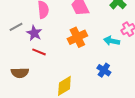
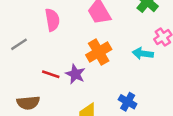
purple star: (34, 33) -> (75, 74), moved
blue cross: (104, 70) -> (128, 102), moved

